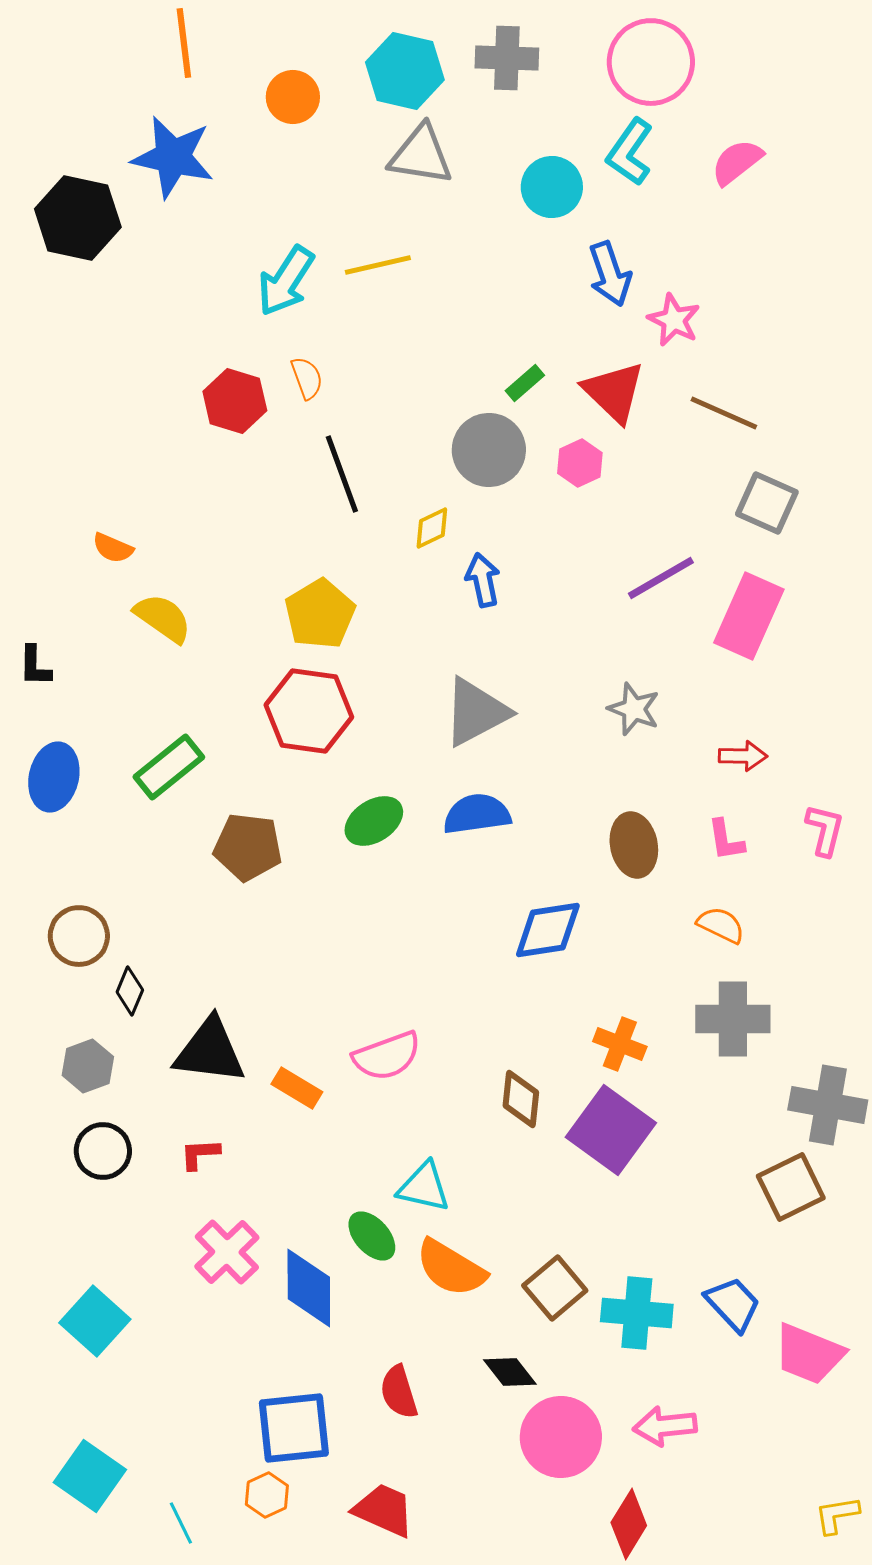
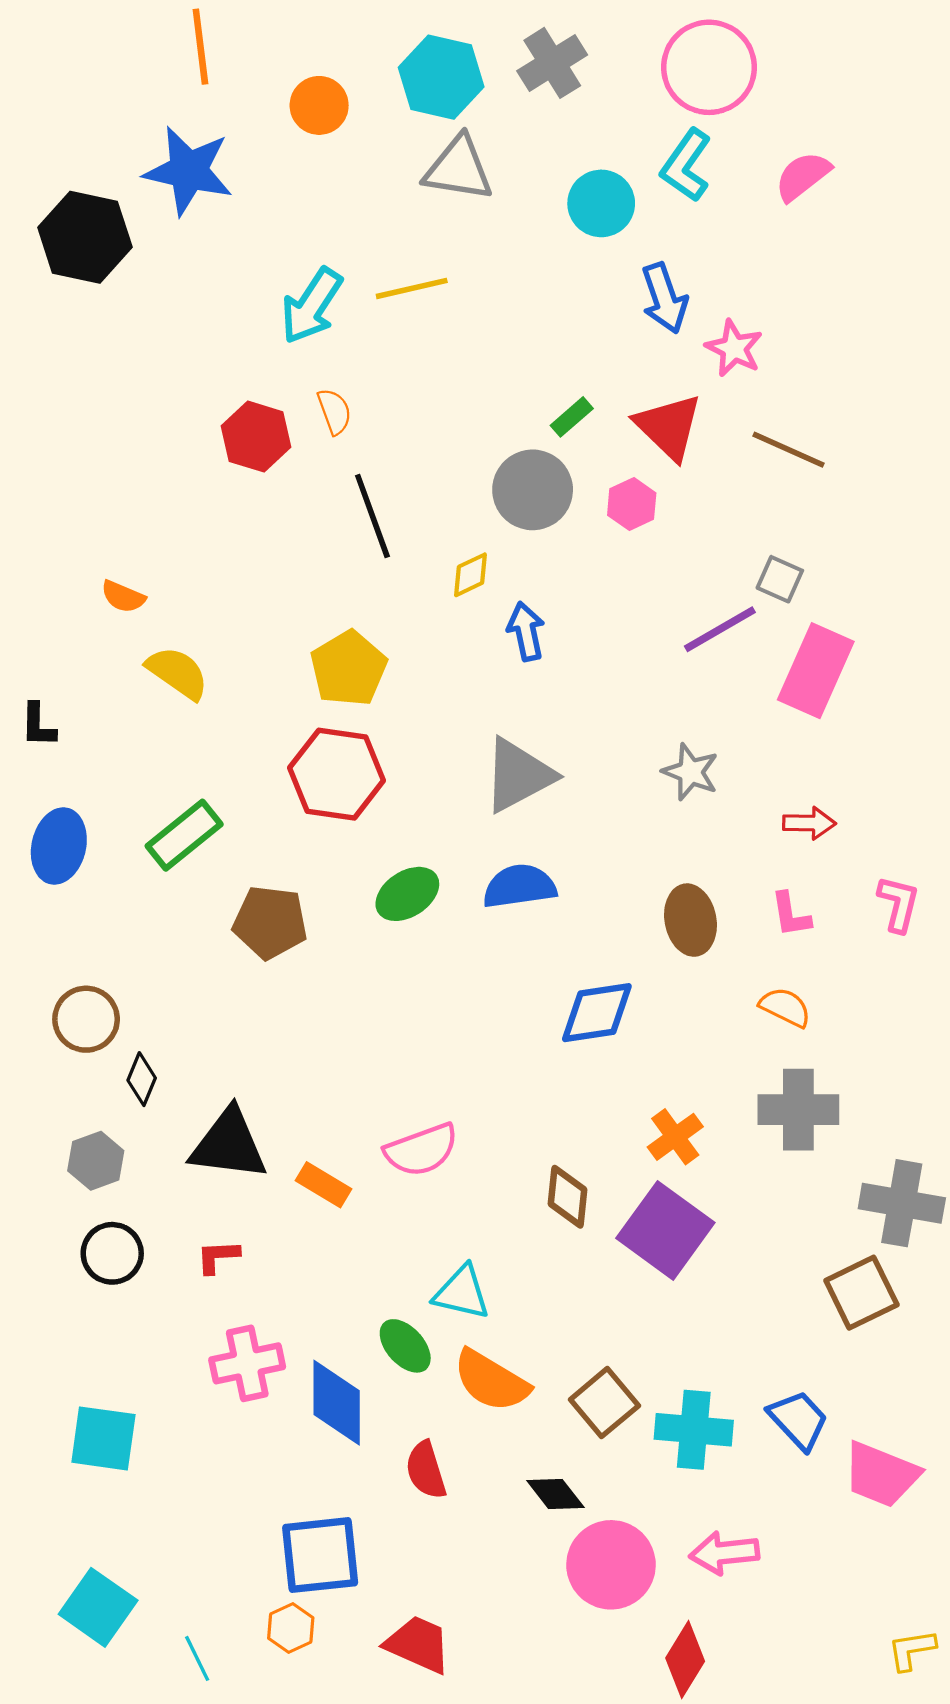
gray cross: (507, 58) -> (552, 63), turned -34
gray square: (767, 503) -> (780, 579), moved, size x0.7
orange cross: (620, 1044) -> (675, 1137), turned 33
pink cross: (227, 1252) -> (247, 1363), turned 32
cyan square: (95, 1321) -> (103, 1438), turned -34
red semicircle: (399, 1392) -> (426, 1470), moved

